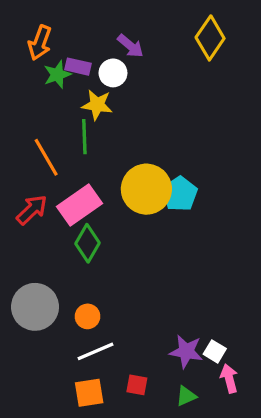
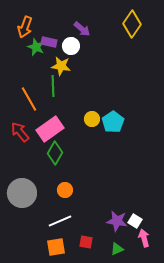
green star: (57, 75) -> (36, 47), turned -30
yellow circle: (146, 189) -> (92, 119), size x0.5
red arrow: (32, 210) -> (20, 132), turned -85
orange circle: (88, 316) -> (65, 190), moved

